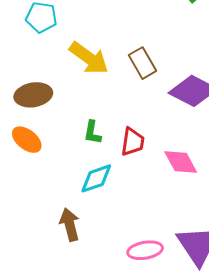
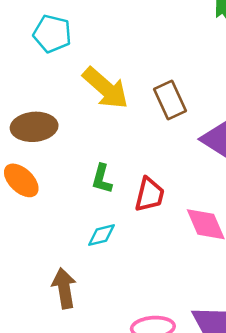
cyan diamond: (96, 178) -> (101, 235), size x0.7

